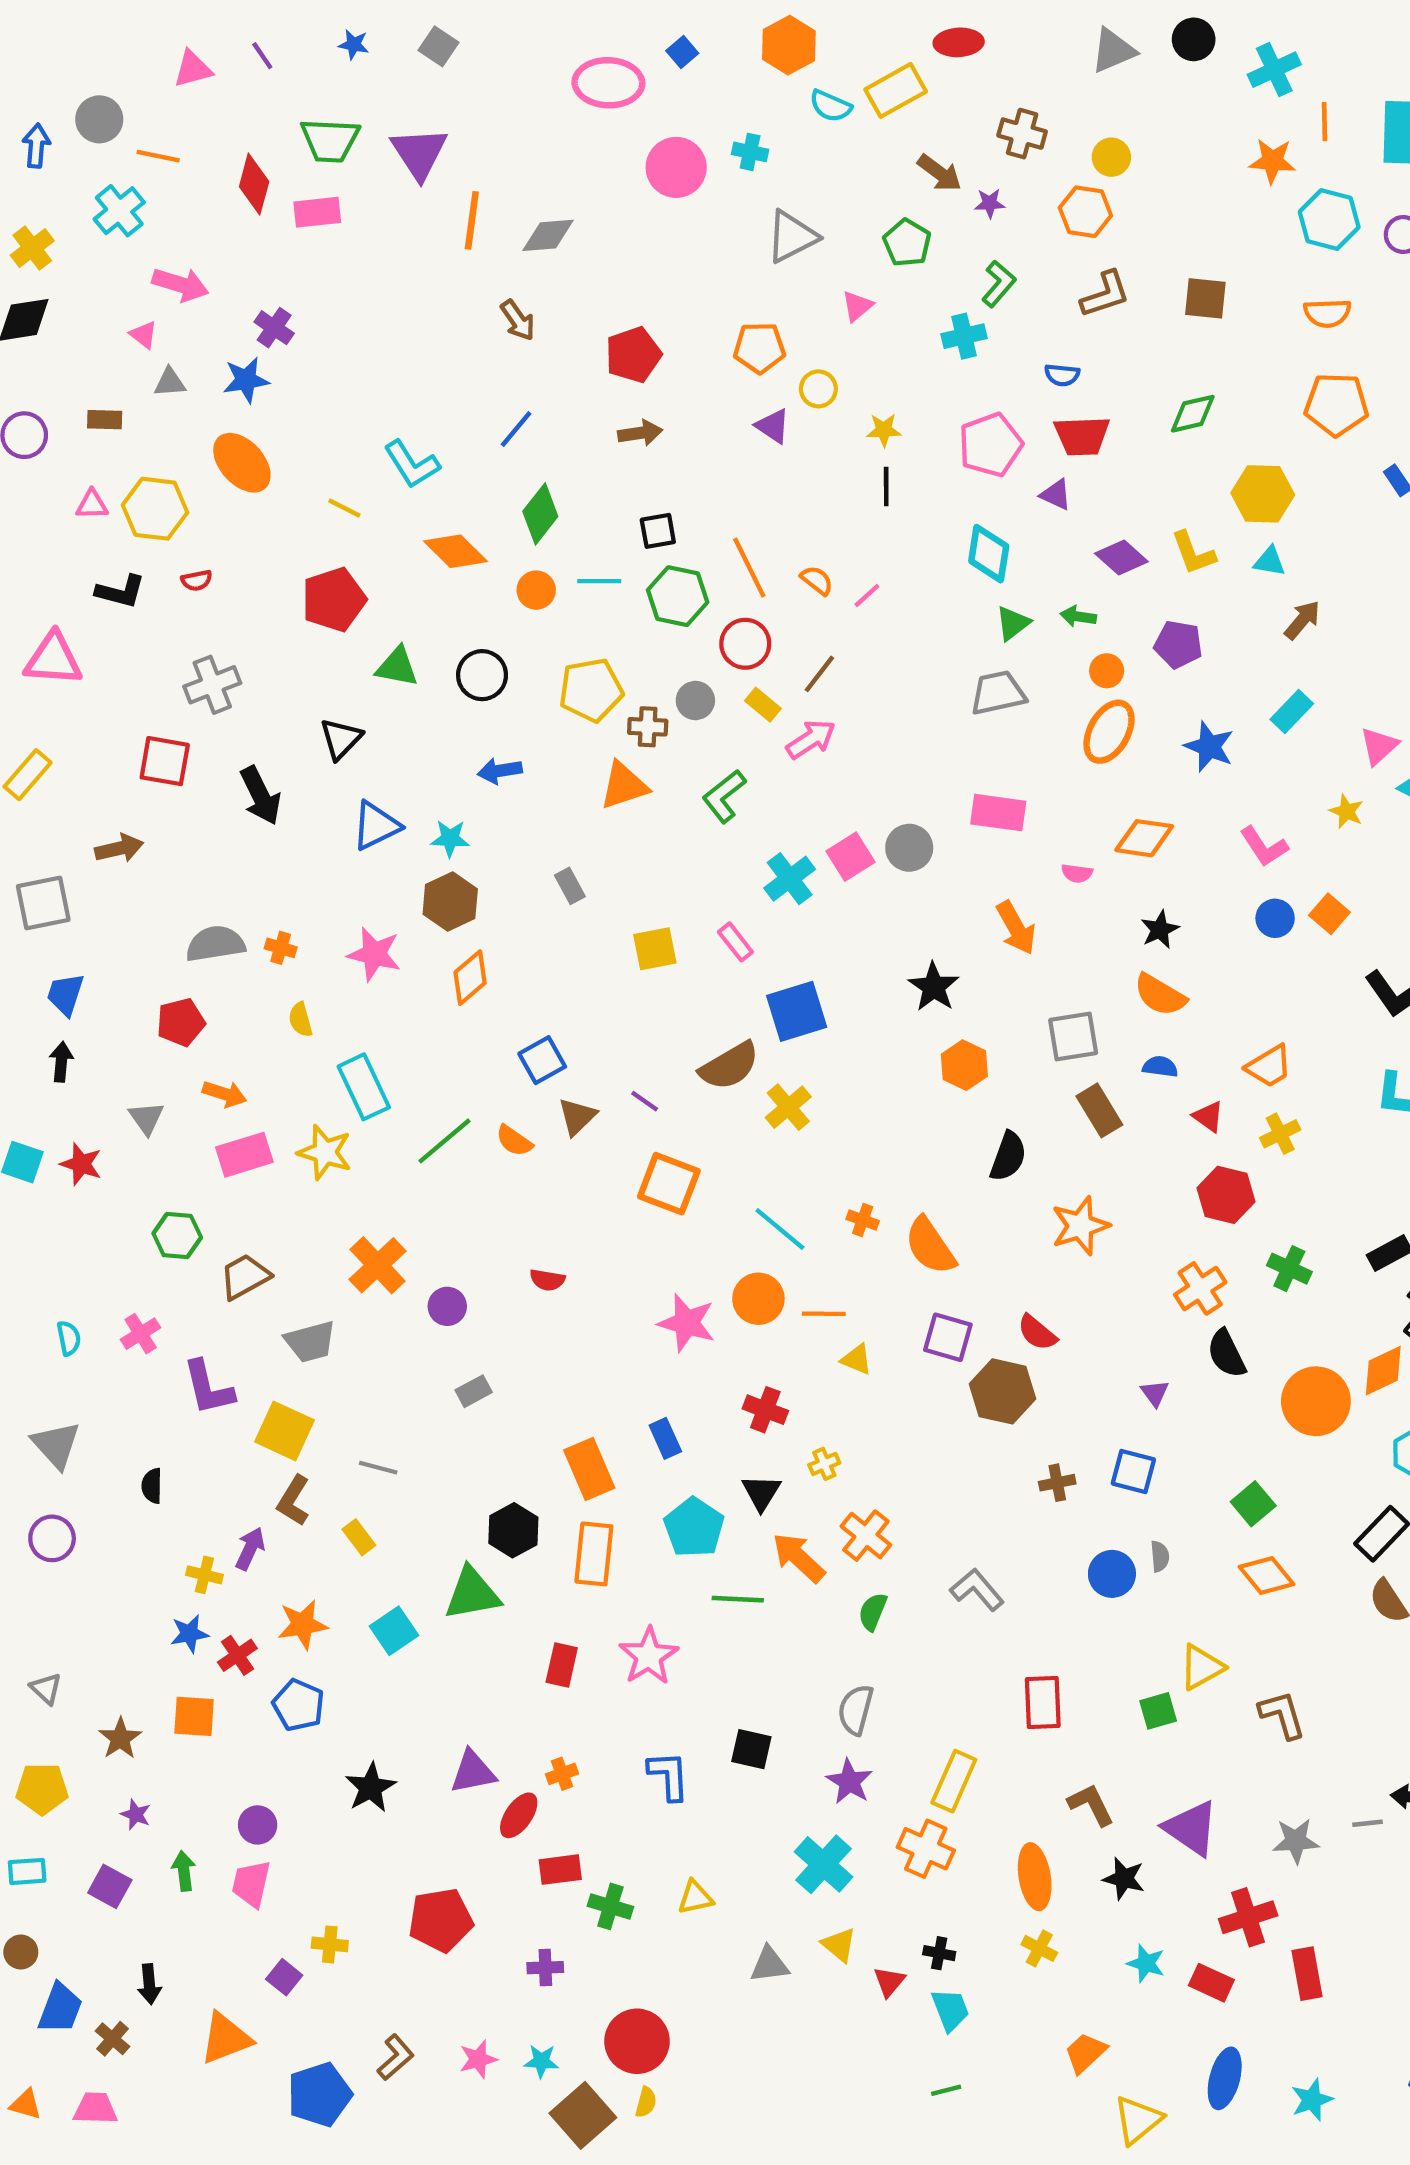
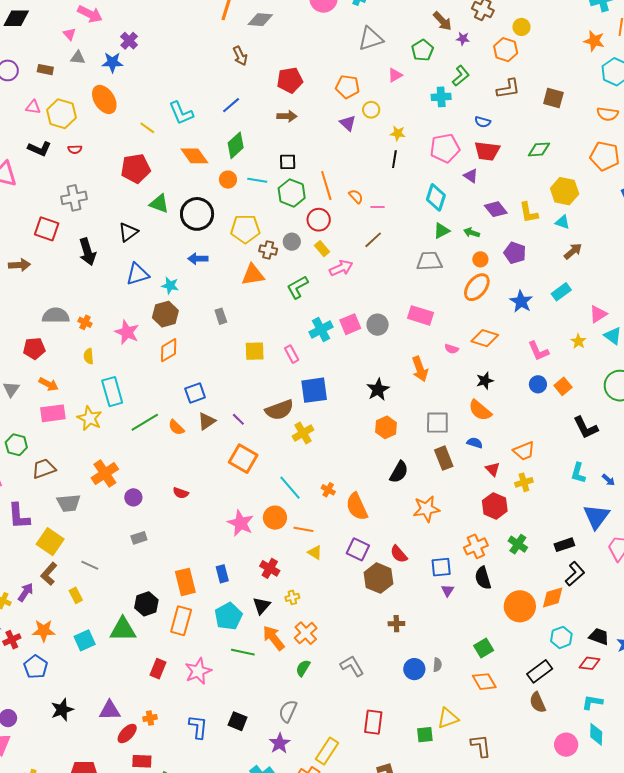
pink line: (867, 595) -> (378, 207), turned 32
brown line: (819, 674) -> (373, 240), moved
black circle: (482, 675) -> (197, 214), size x1.4
blue square: (1133, 1472) -> (441, 567), moved, turned -30

